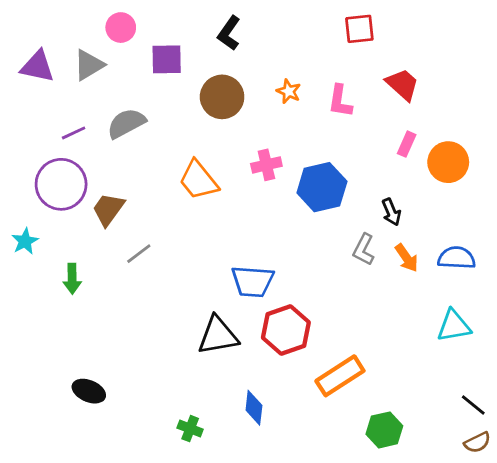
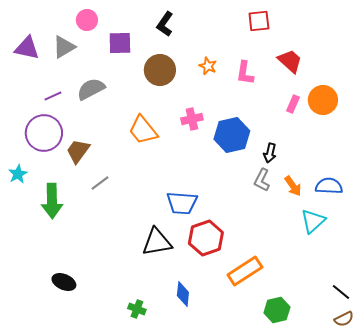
orange circle: (448, 162) -> (323, 100), moved
black arrow: (391, 212) -> (270, 153), moved, turned 36
green arrow: (72, 279) -> (52, 201), size x1.6
cyan triangle: (454, 326) -> (313, 221), moved, turned -32

